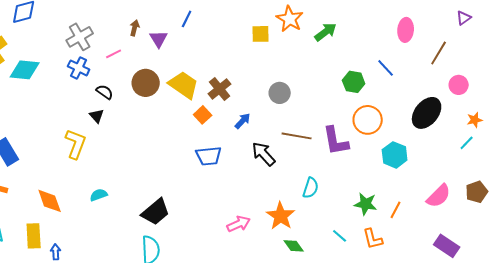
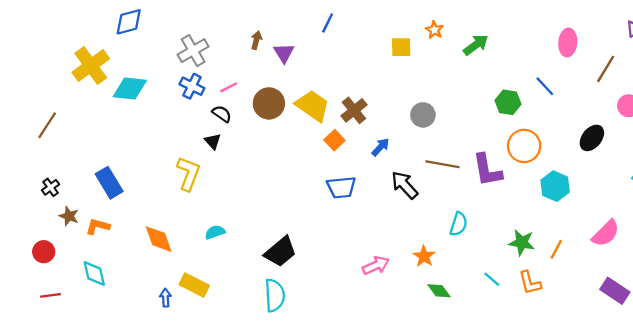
blue line: (187, 19) -> (328, 23), moved
orange star: (290, 19) -> (434, 30), size x0.6
pink line: (114, 54) -> (229, 87), moved
black ellipse: (427, 113) -> (592, 138), size x0.7
orange star: (281, 216) -> (424, 256), size x0.7
yellow rectangle: (34, 236) -> (194, 285), moved, turned -60

